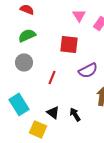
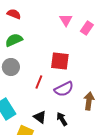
red square: (69, 44) -> (60, 61), moved
purple semicircle: (88, 70) -> (64, 89), moved

